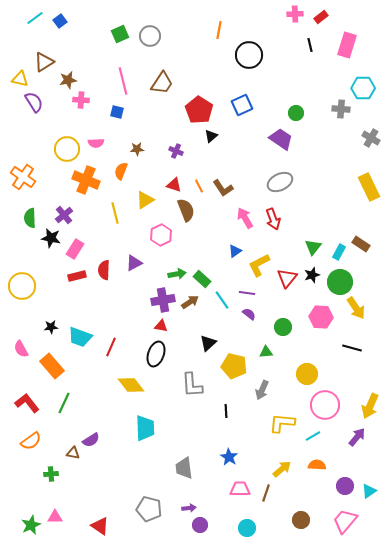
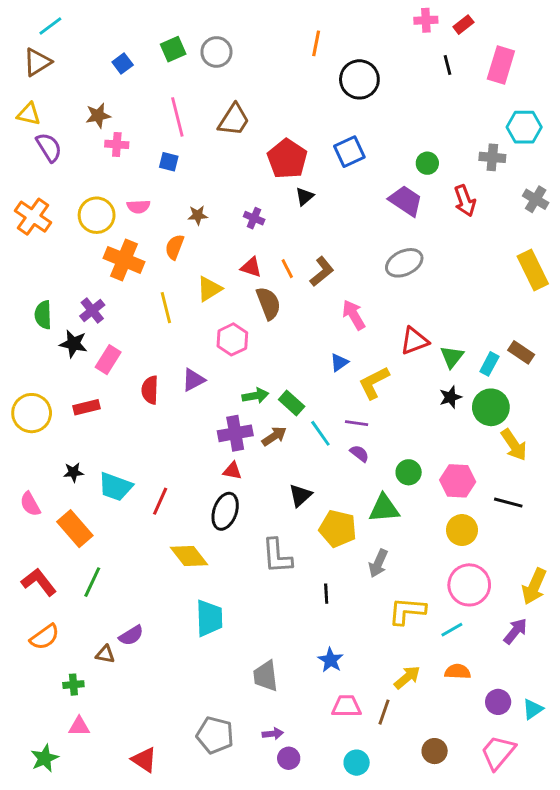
blue square: (60, 21) -> (123, 64), moved
brown triangle: (44, 62) -> (37, 62), moved
orange cross: (23, 177) -> (33, 217), moved
brown L-shape: (223, 188) -> (322, 272), turned -95
red arrow: (273, 219) -> (465, 201), moved
red rectangle: (77, 276) -> (86, 407), moved
red triangle: (287, 278) -> (414, 341), moved, turned 30
pink hexagon: (321, 317) -> (458, 481), moved
green triangle: (266, 352) -> (384, 508), size x1.6
yellow circle: (307, 374) -> (462, 530), moved
pink triangle: (55, 517) -> (79, 726), moved

